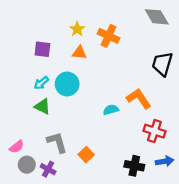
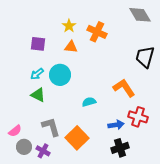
cyan semicircle: (111, 110) -> (89, 102), moved
orange square: (86, 155) -> (77, 138), size x1.6
blue arrow: (165, 161) -> (116, 125), moved
black cross: (134, 166) -> (120, 148), turned -30

